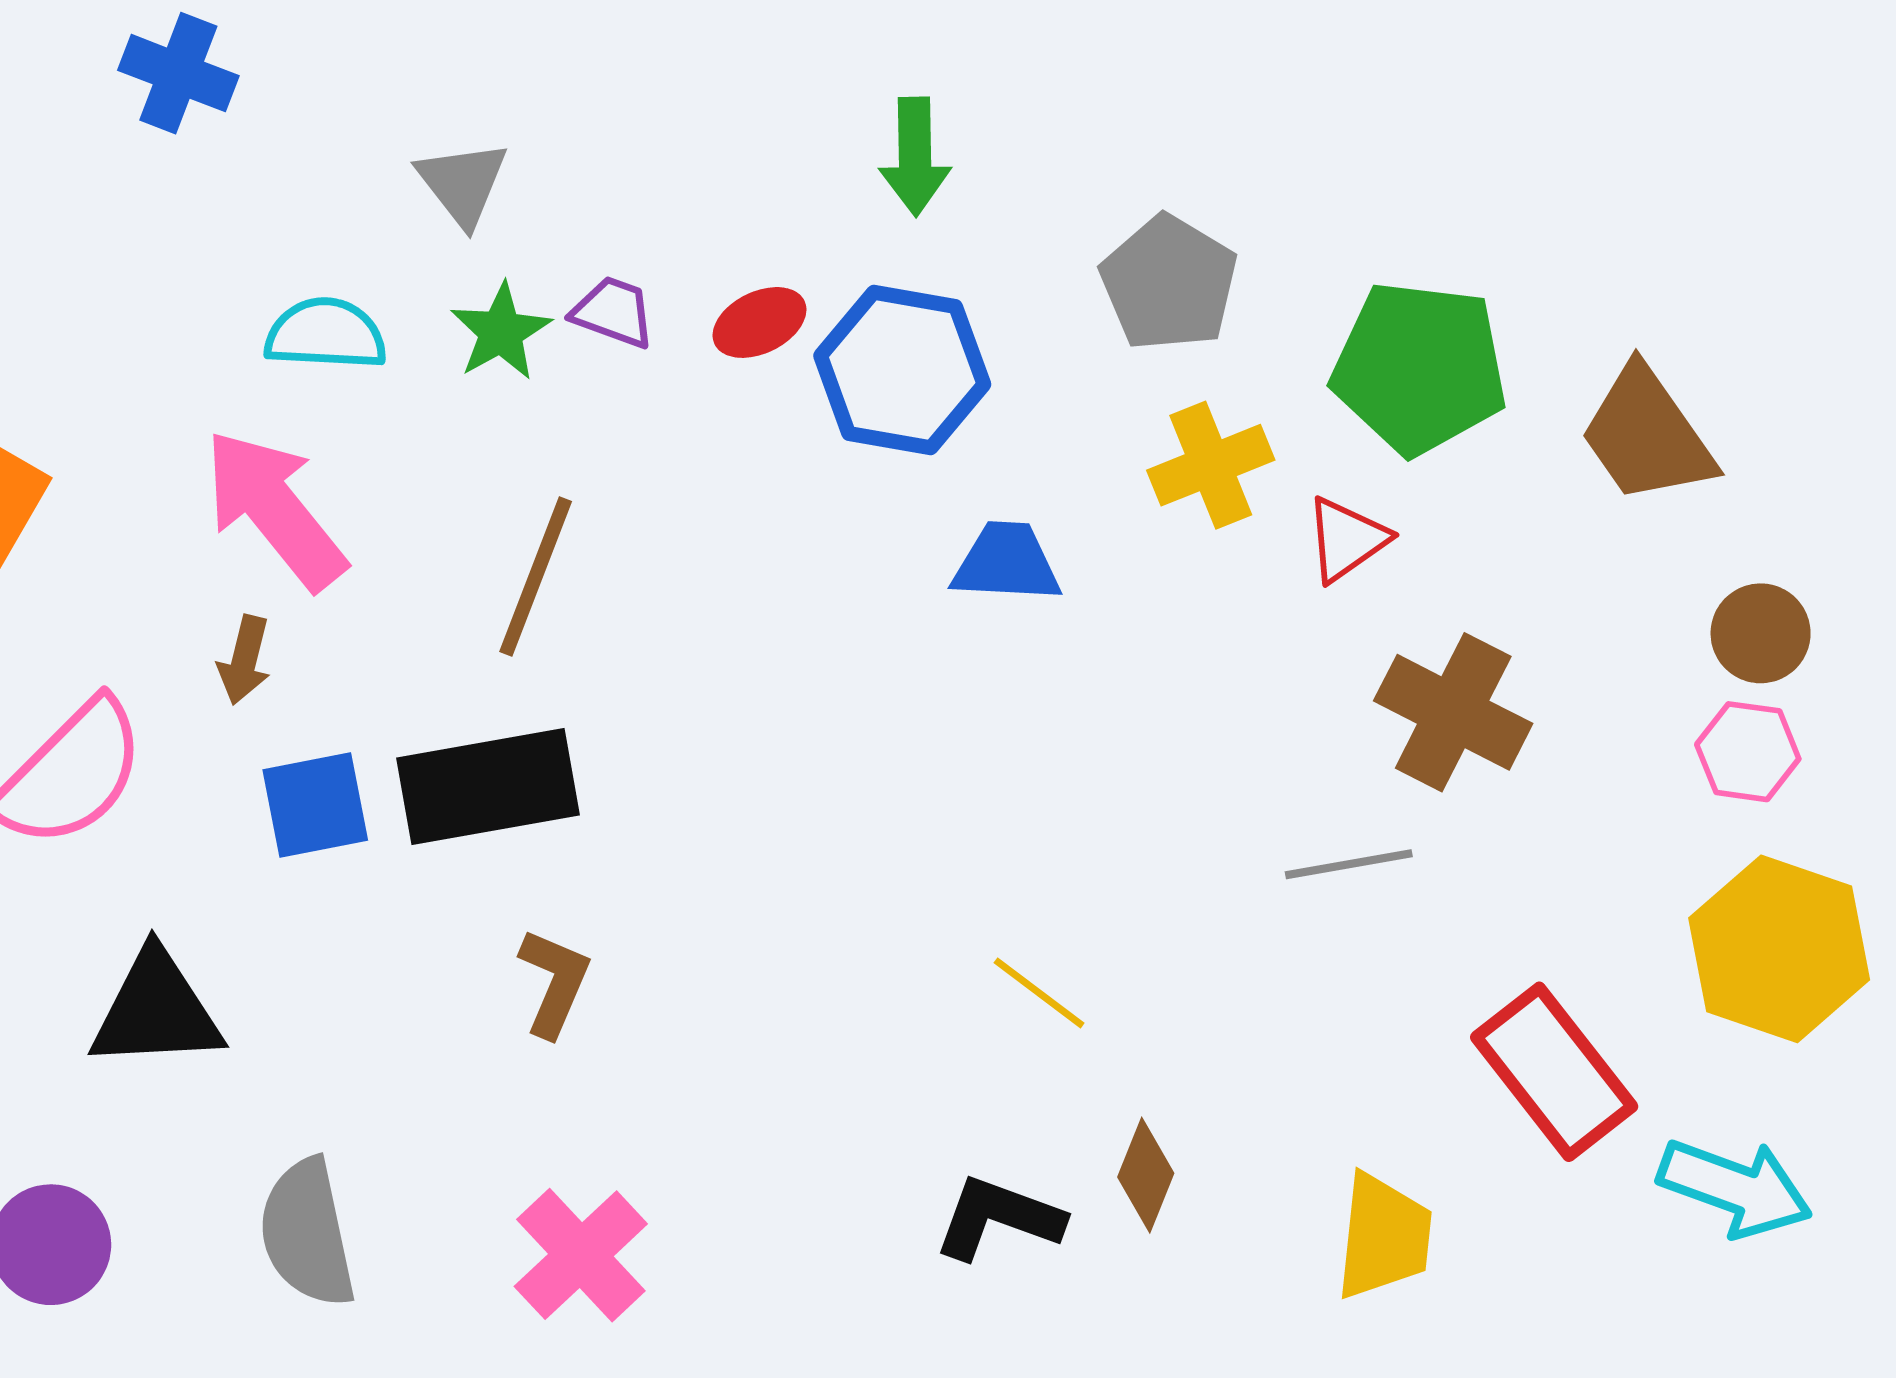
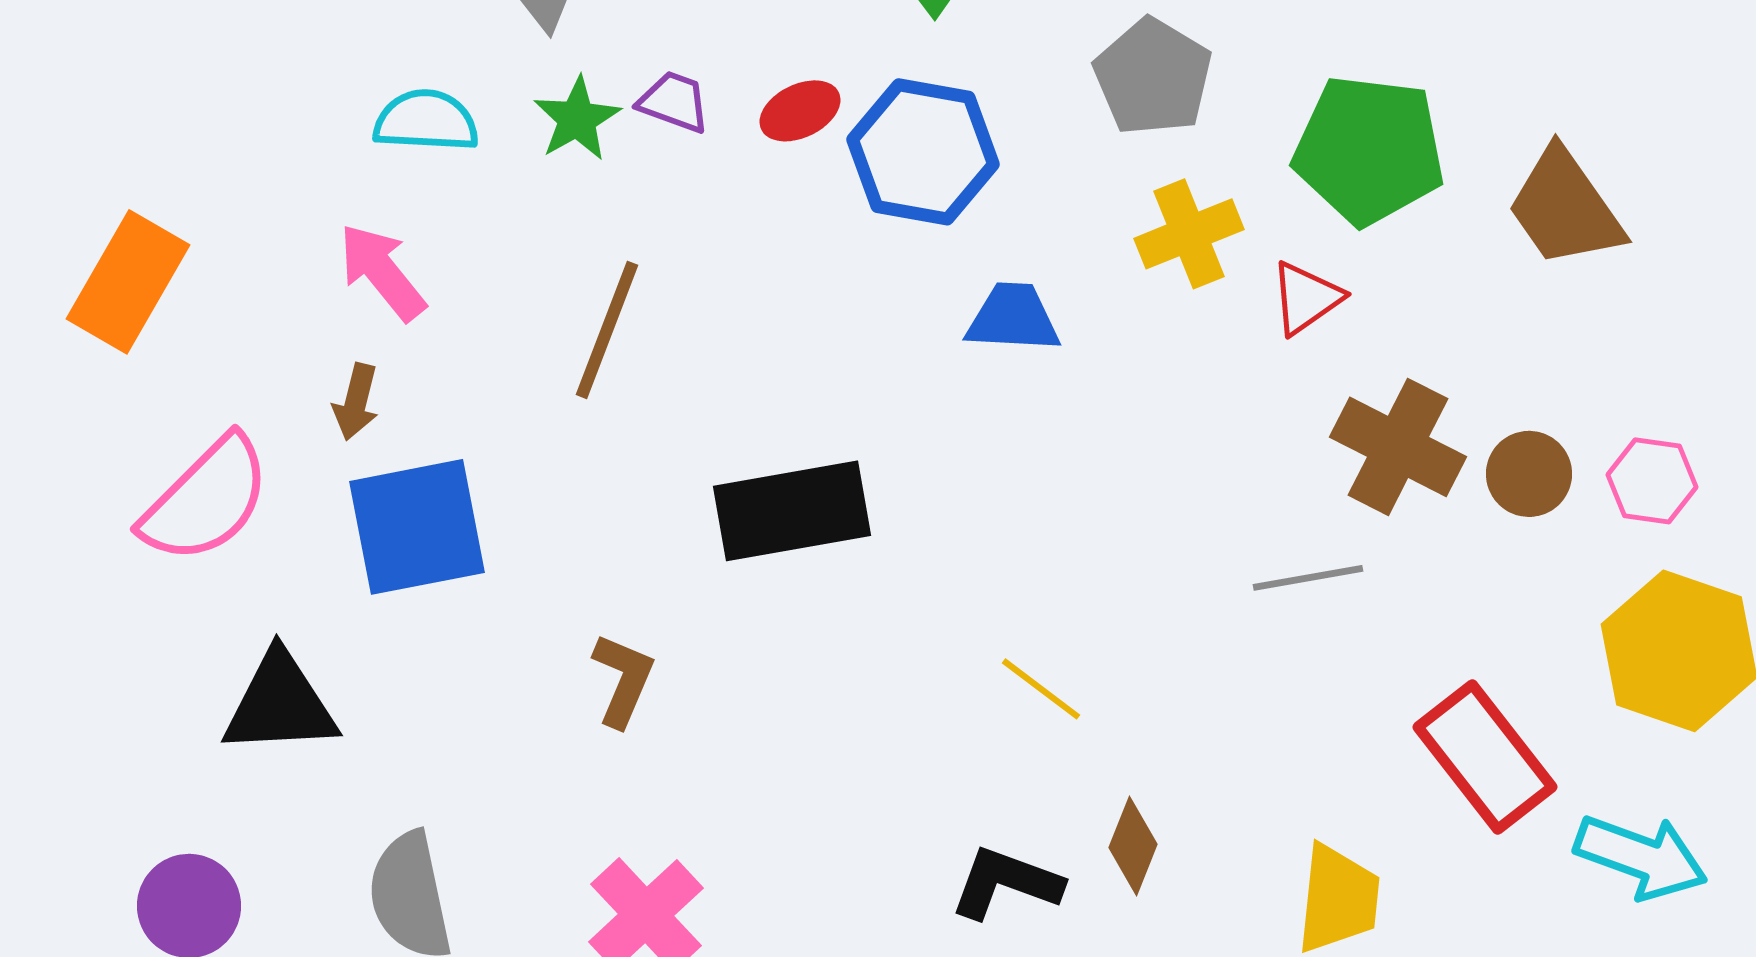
pink arrow: (275, 509) -> (382, 272), size x0.7
brown circle: (1761, 633) -> (1529, 474), moved
black rectangle: (488, 786) -> (792, 511), moved
blue square: (315, 805) -> (417, 527), size x1.5

